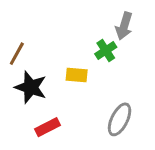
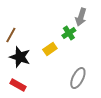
yellow rectangle: (77, 75) -> (50, 49), turned -40
red rectangle: (47, 127) -> (18, 85), moved, turned 56

